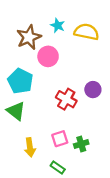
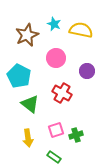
pink circle: (48, 56) -> (56, 58), moved
purple circle: (93, 90) -> (87, 71), moved
green triangle: (16, 111) -> (30, 104), moved

